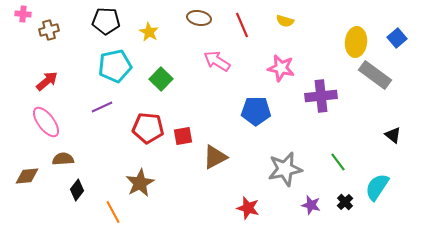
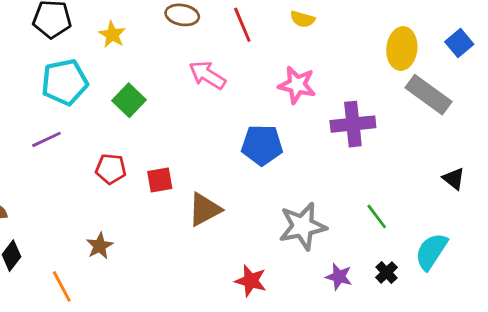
red pentagon: (148, 128) -> (111, 169), size x0.7
brown star: (140, 183) -> (100, 246), size x0.7

